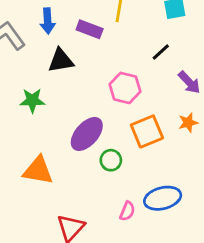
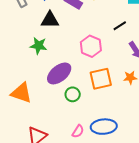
green star: (32, 100) -> (39, 46), moved

